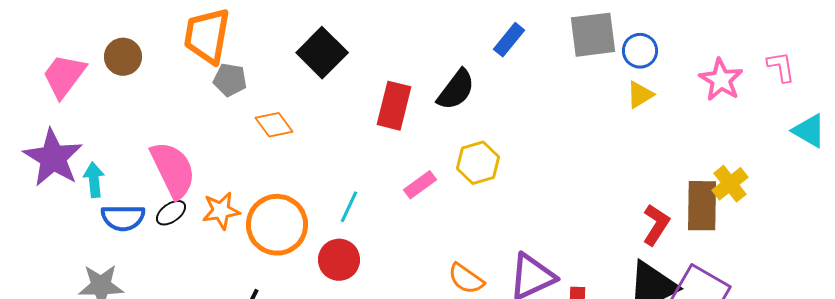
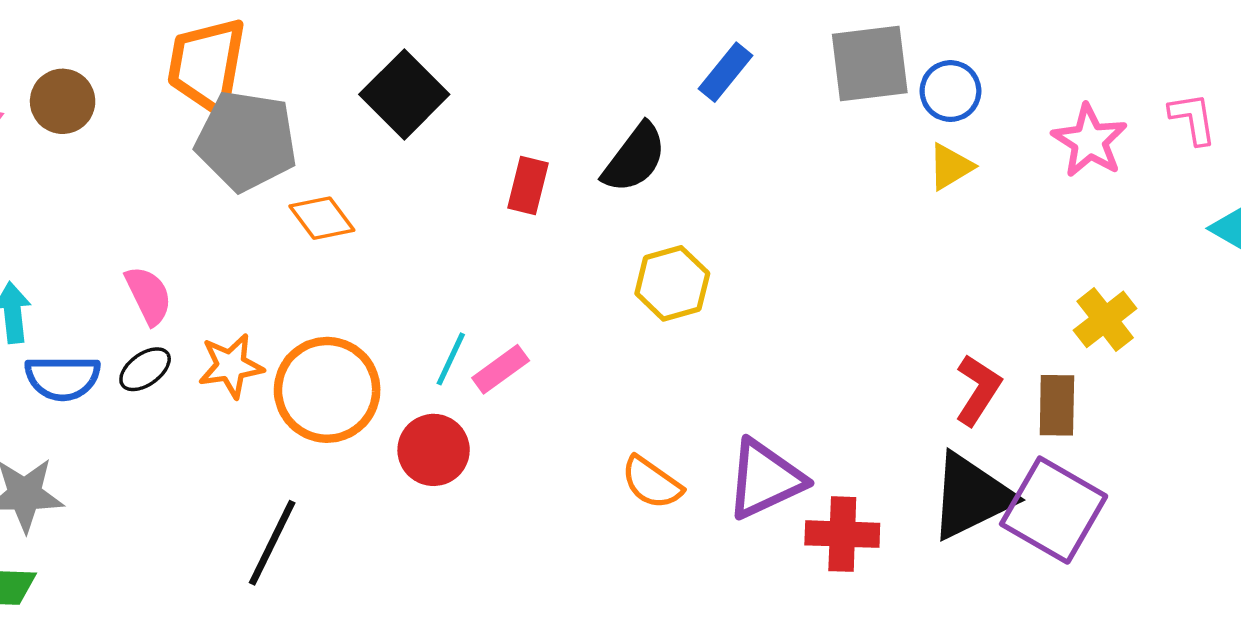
gray pentagon: (230, 80) -> (246, 141), size x1.8
red rectangle: (394, 106) -> (528, 185), size x0.7
pink semicircle: (173, 170) -> (148, 295), size x0.6
pink rectangle: (420, 185) -> (501, 369), moved
brown rectangle: (702, 206) -> (1057, 405), moved, size x0.7

